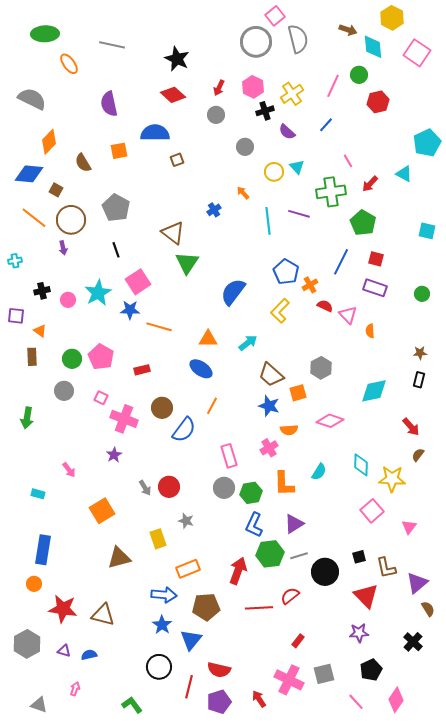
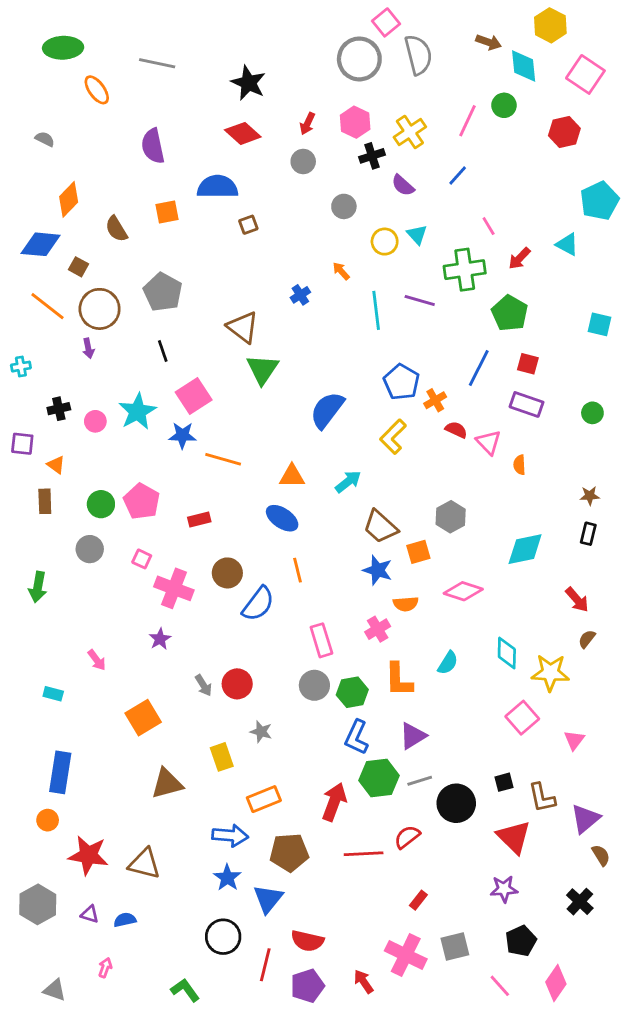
gray semicircle: (32, 99) -> (45, 139), size x0.5
red hexagon: (378, 102) -> (564, 132), moved
orange line: (212, 406) -> (298, 570), turned -42

